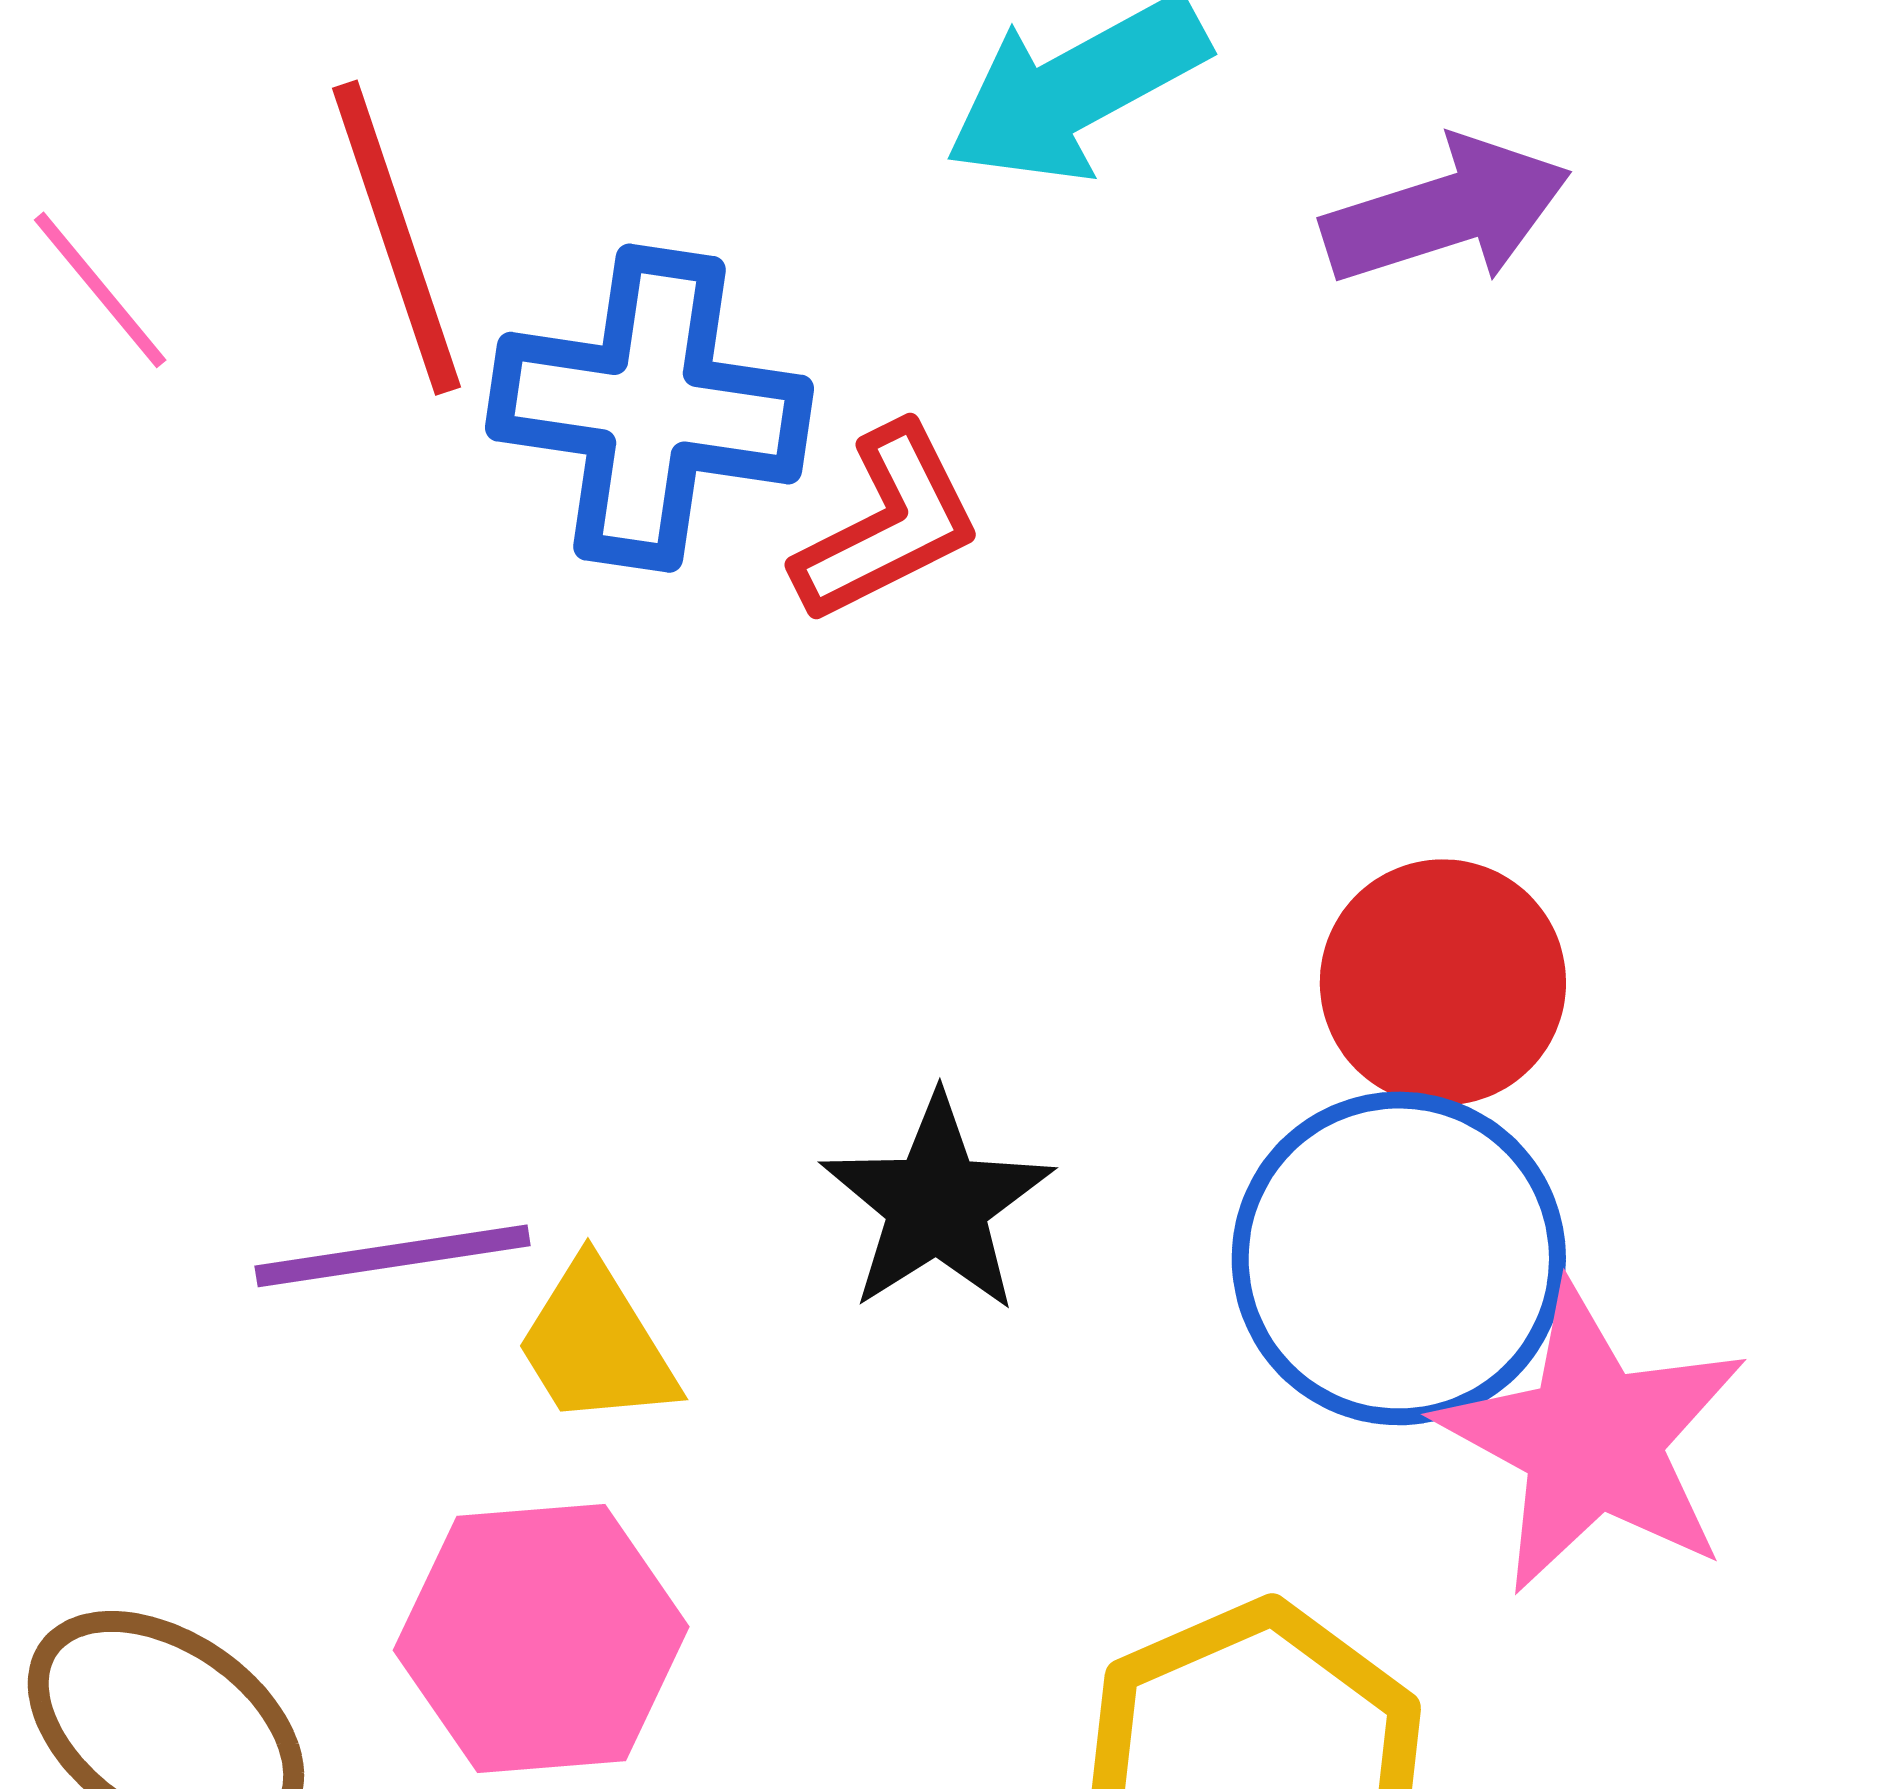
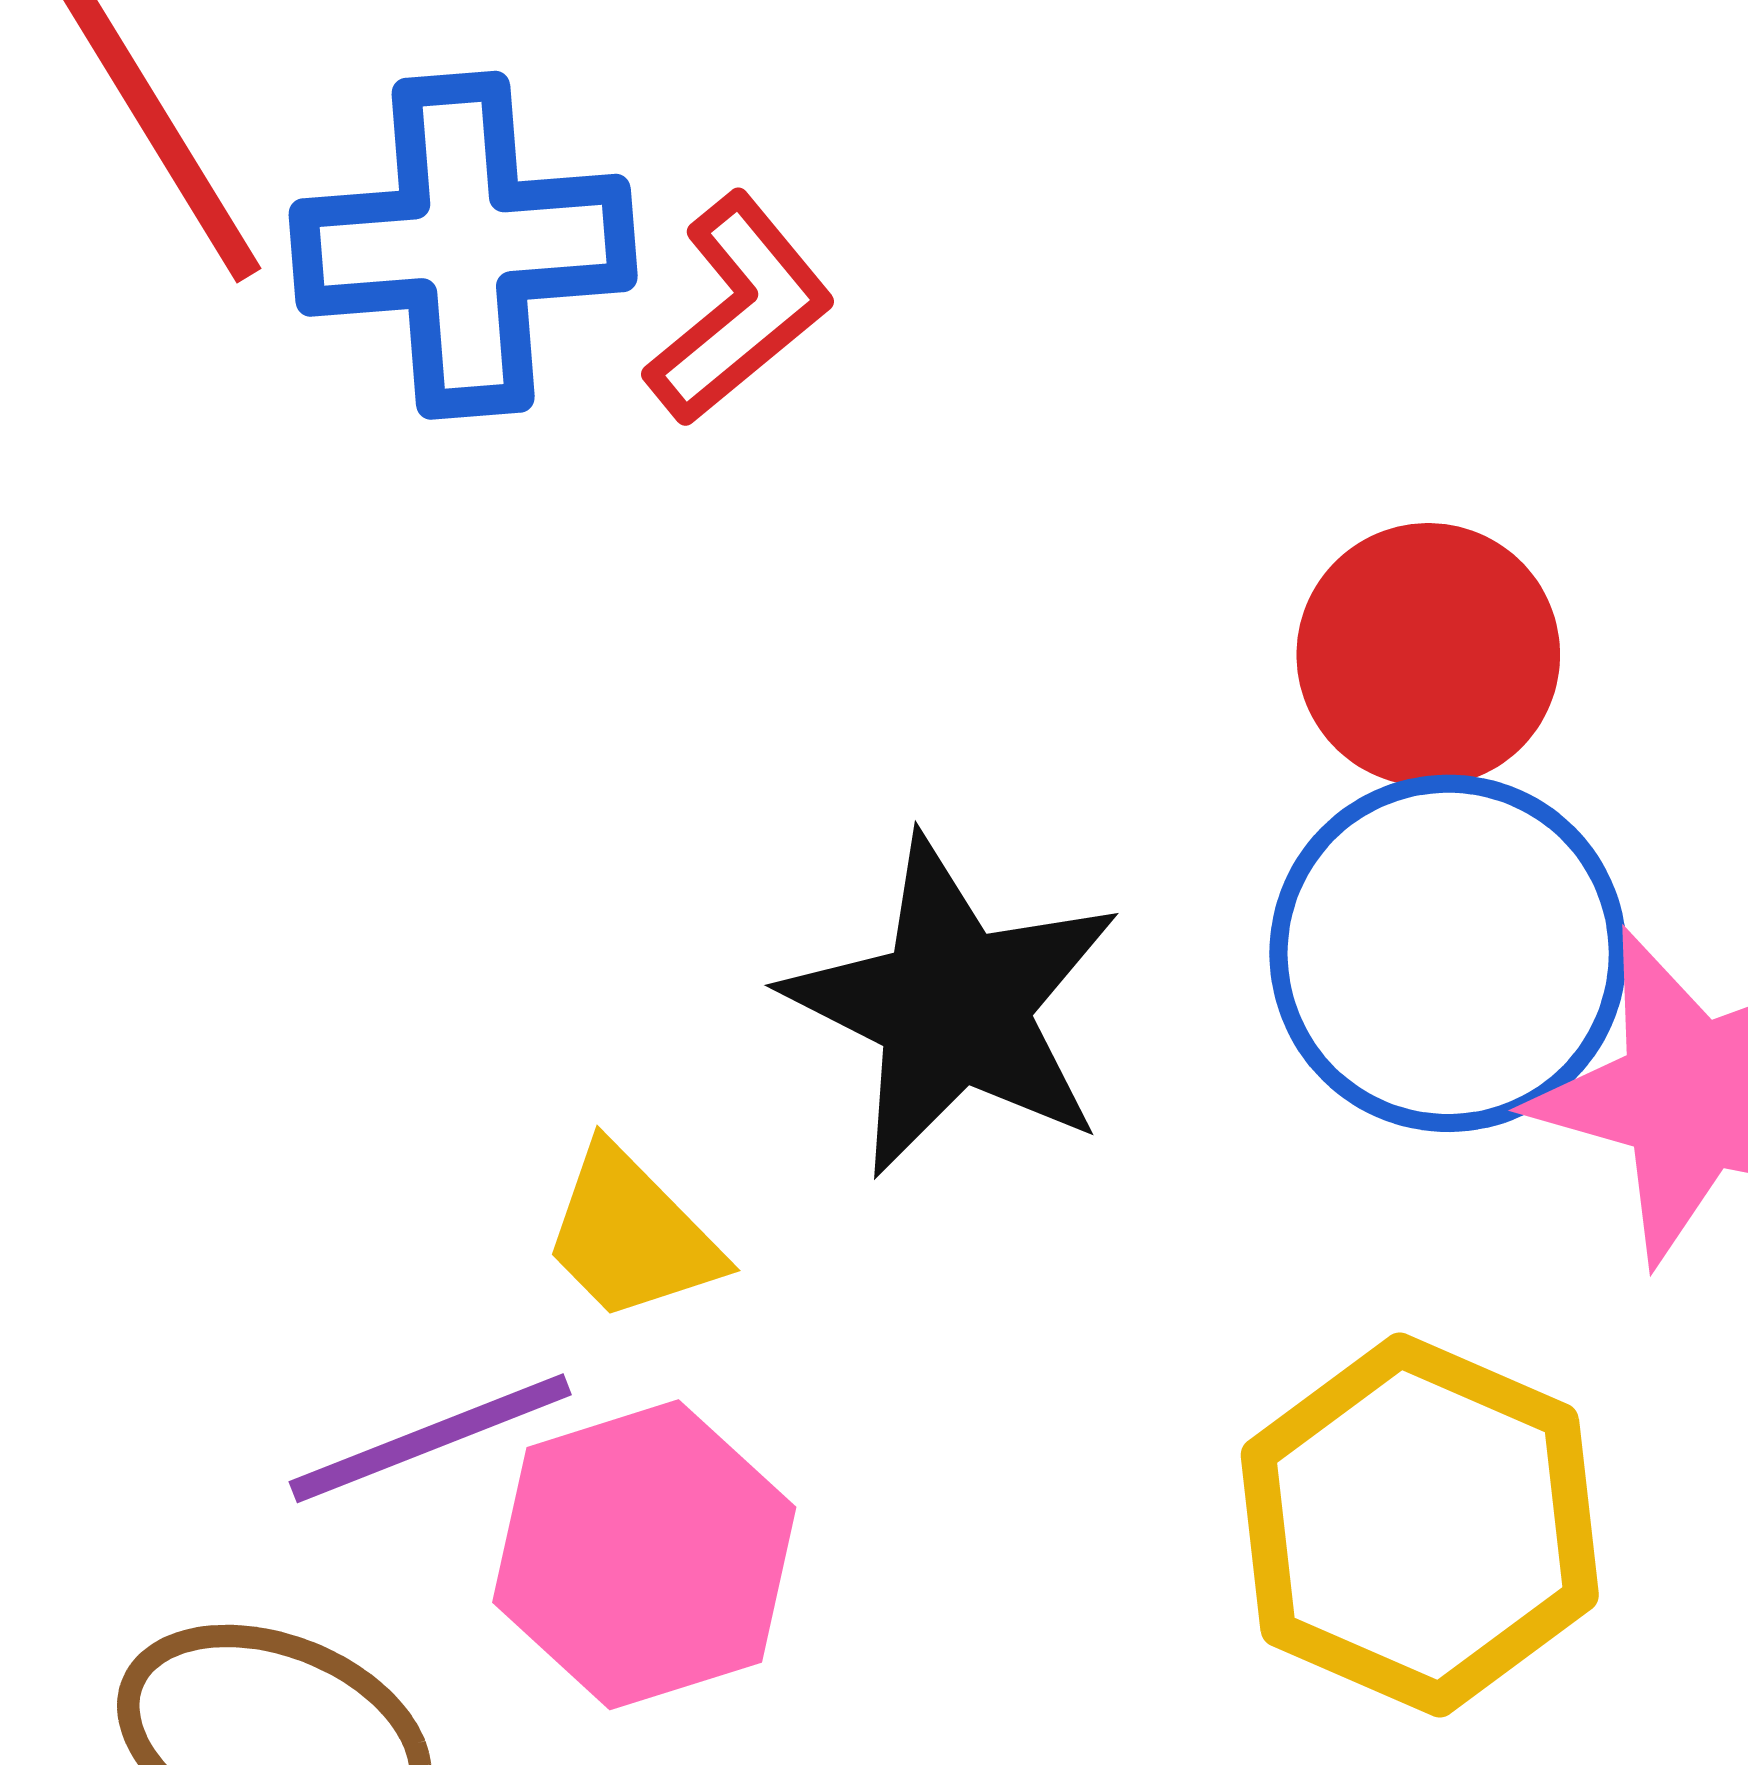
black star: (937, 1204) -> (953, 1007), size x1.4
purple line: (393, 1256) -> (430, 1438), moved

